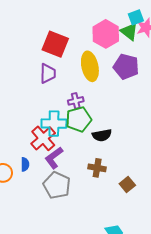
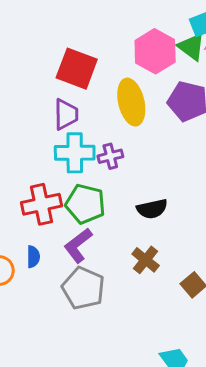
green pentagon: (79, 119) -> (85, 204), moved, turned 30
cyan cross: (54, 124) -> (75, 153), moved
red cross: (43, 138) -> (41, 204), moved, turned 30
brown cross: (97, 168) -> (146, 260), turned 30

